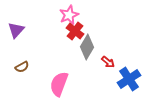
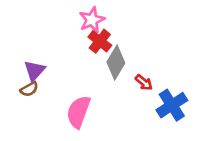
purple triangle: (16, 30) -> (35, 70), moved

